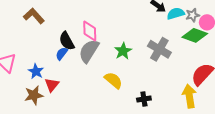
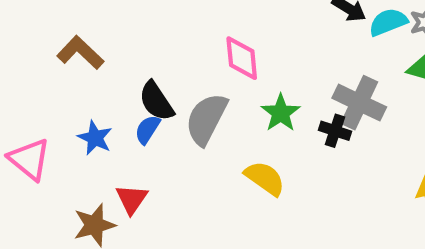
pink diamond: (90, 31) -> (242, 58), moved
blue star: (36, 71) -> (95, 138), moved
black cross: (144, 99) -> (335, 131), moved, turned 32

